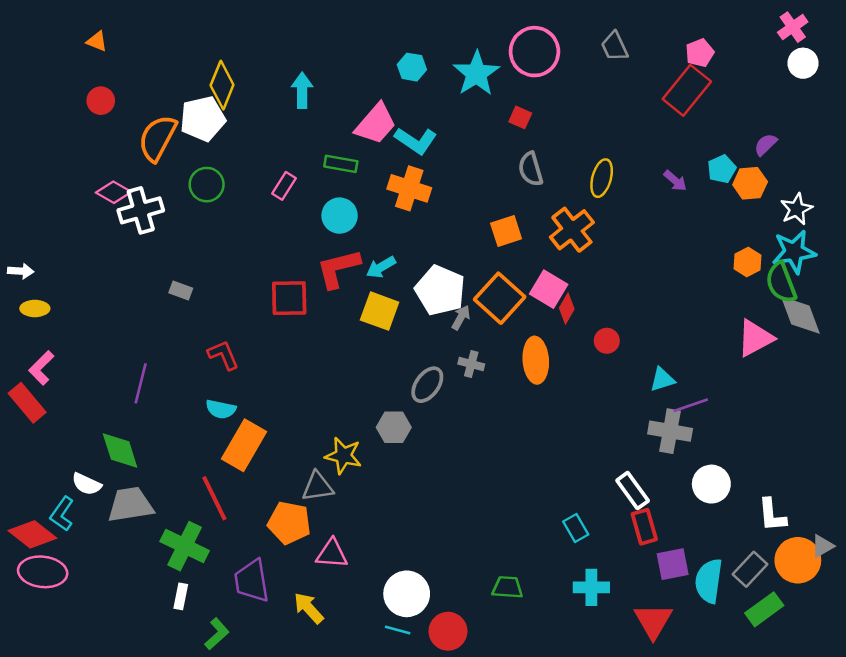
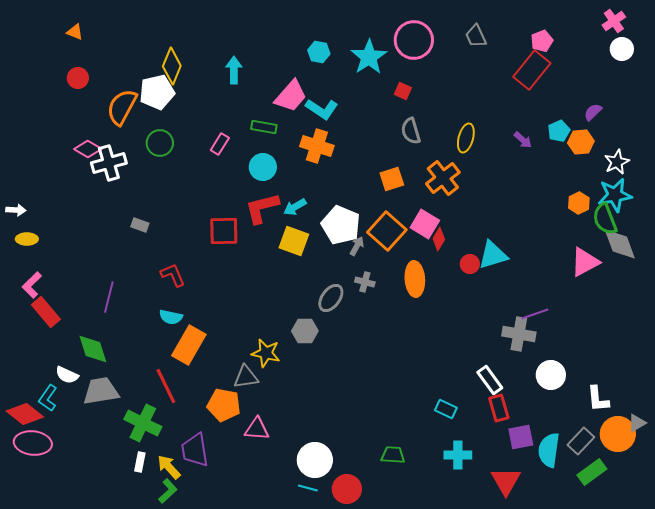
cyan triangle: (662, 379) -> (493, 255), moved, size x1.5
red rectangle: (27, 403) -> (46, 312), moved
cyan rectangle: (576, 528) -> (446, 409), turned -35
yellow arrow: (309, 608) -> (169, 467), moved

